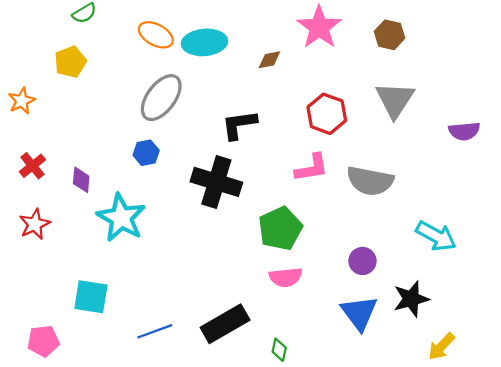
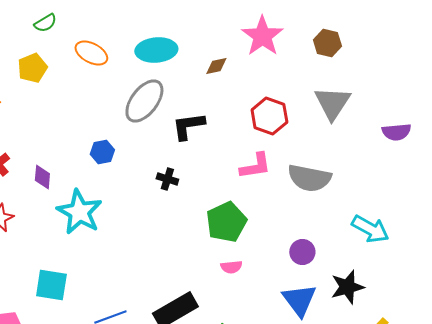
orange ellipse: (156, 35) -> (91, 53), moved
gray ellipse: (161, 98) -> (144, 101), moved
black cross: (216, 182) -> (167, 179), size x0.5
pink semicircle: (286, 277) -> (231, 267), size x0.7

